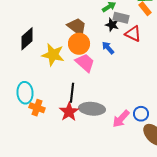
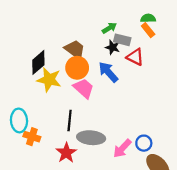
black diamond: (27, 39) -> (38, 62), moved
blue arrow: (108, 48) -> (108, 72), size x1.5
red star: (69, 112) -> (66, 153), moved

